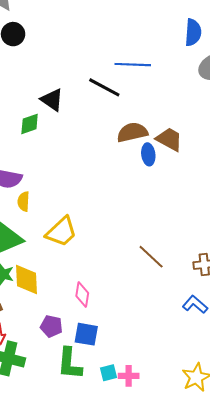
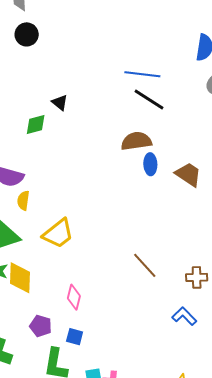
black line: (104, 87) -> (149, 99), moved
black triangle: (52, 100) -> (60, 103), size x0.7
brown trapezoid: (169, 139) -> (188, 174), moved
blue square: (86, 334) -> (75, 337), size x0.7

